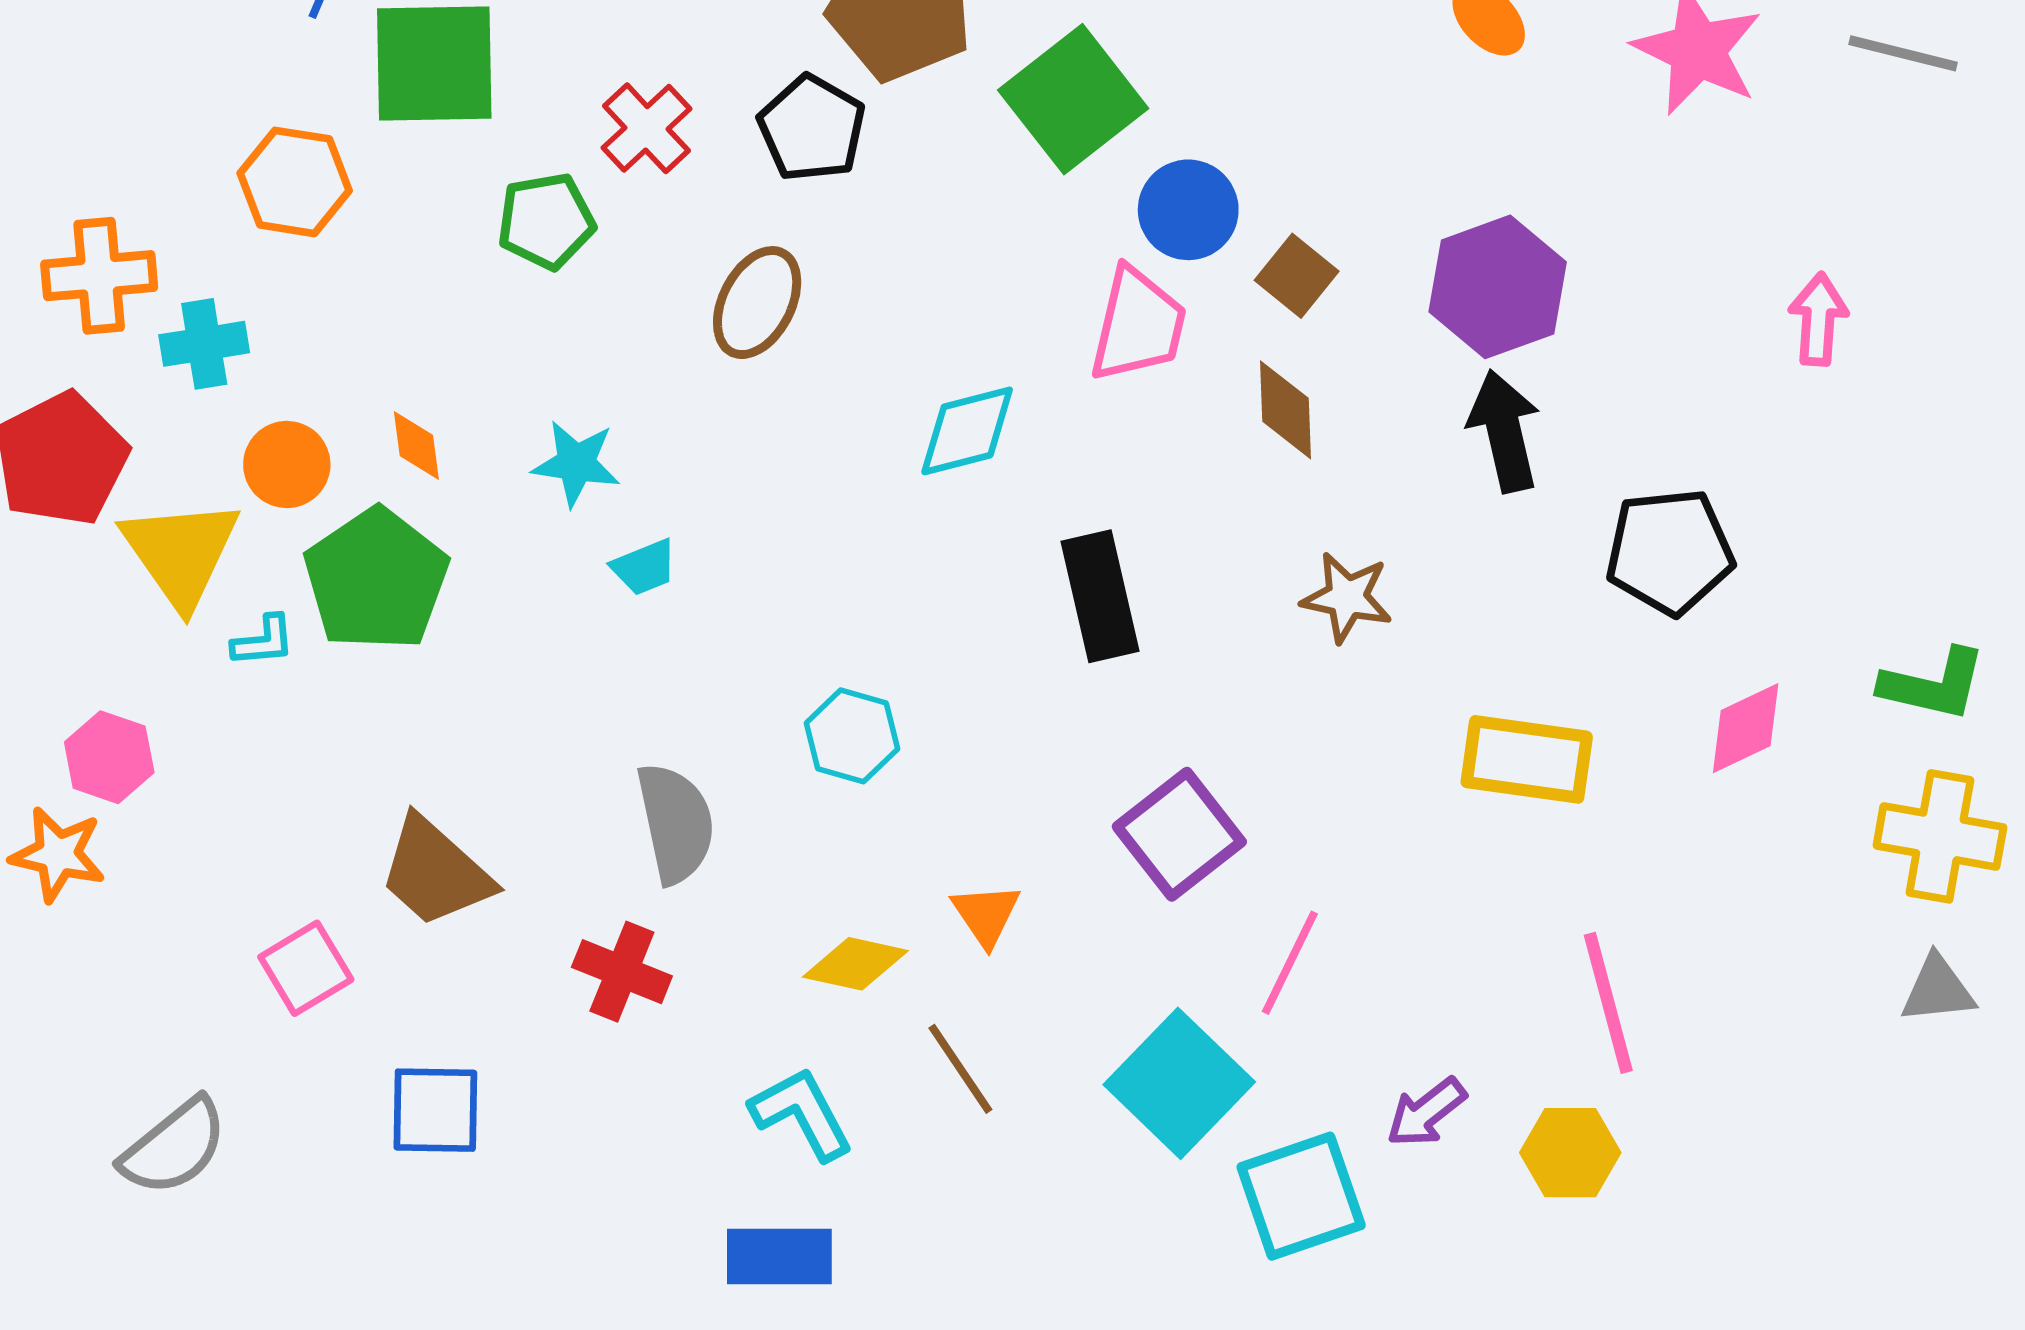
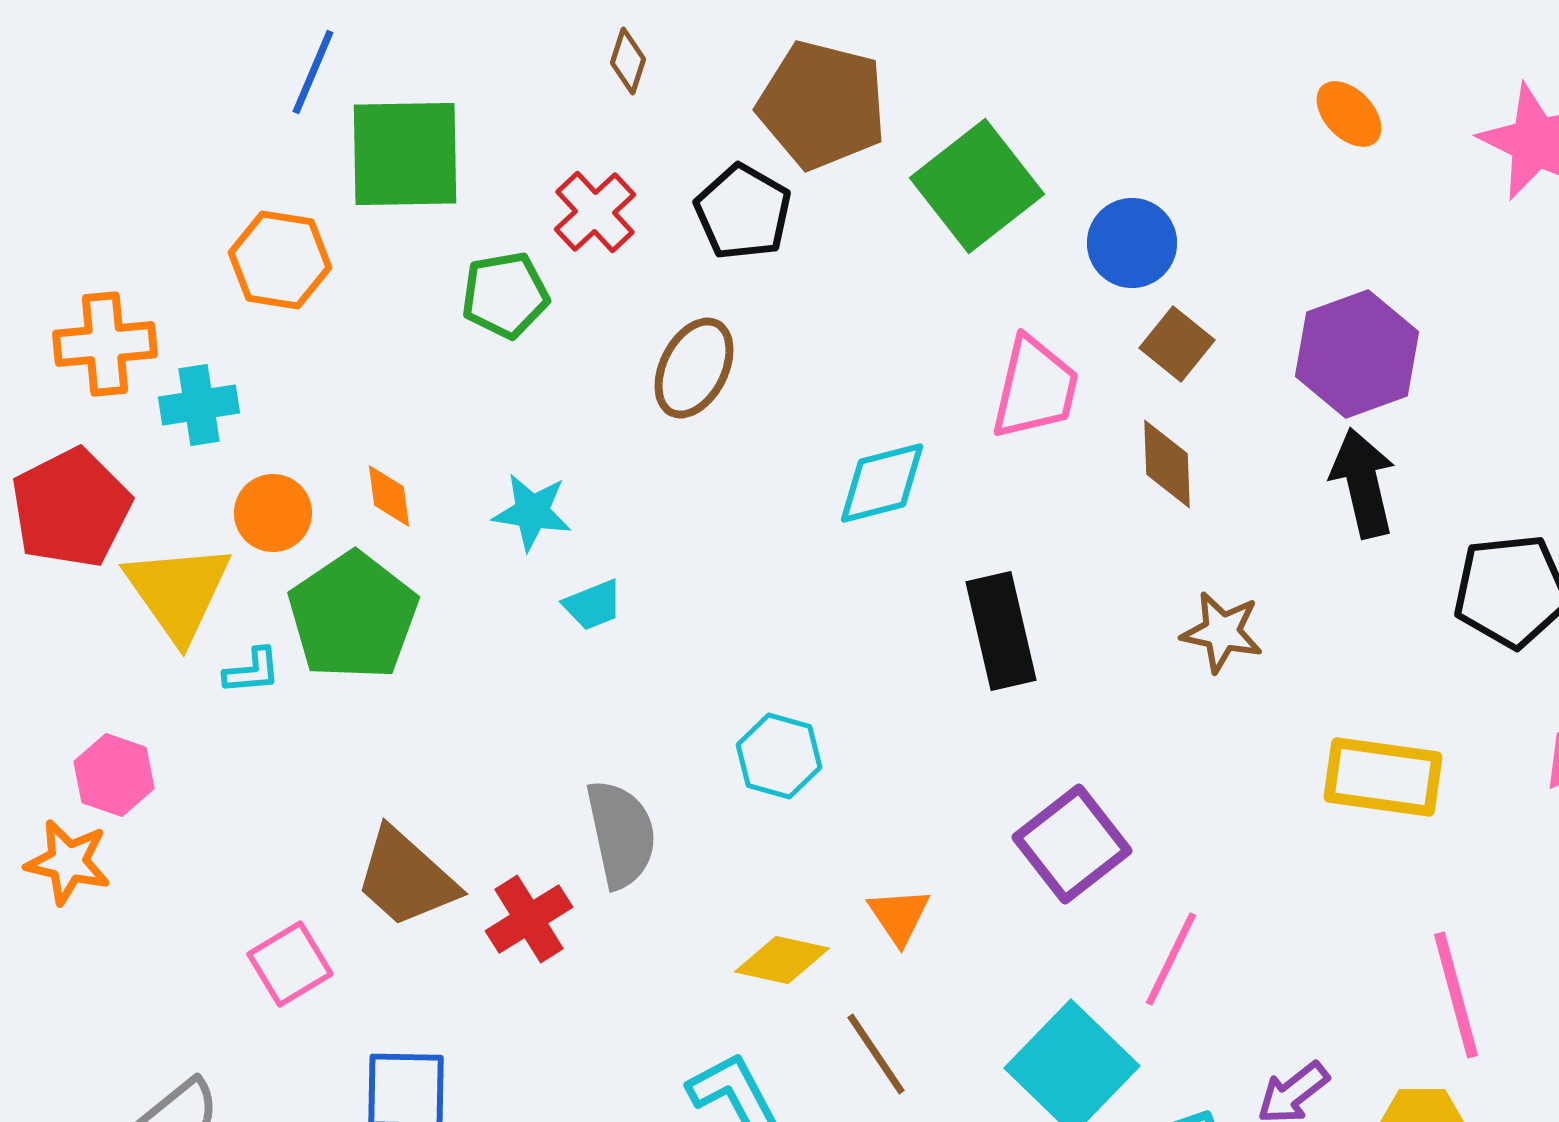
blue circle: (1188, 210) -> (1132, 243), moved
red cross: (622, 972) -> (529, 919), moved, turned 36

